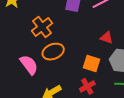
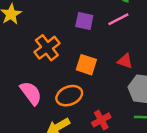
orange ellipse: (53, 52) -> (69, 96), moved
orange square: (92, 63) -> (86, 65), moved

